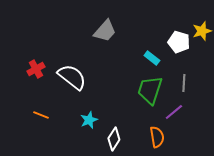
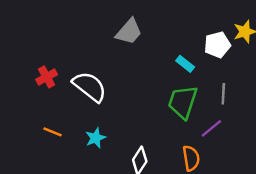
white pentagon: (179, 42) -> (217, 45), turned -30
cyan star: (89, 120) -> (96, 138), moved

